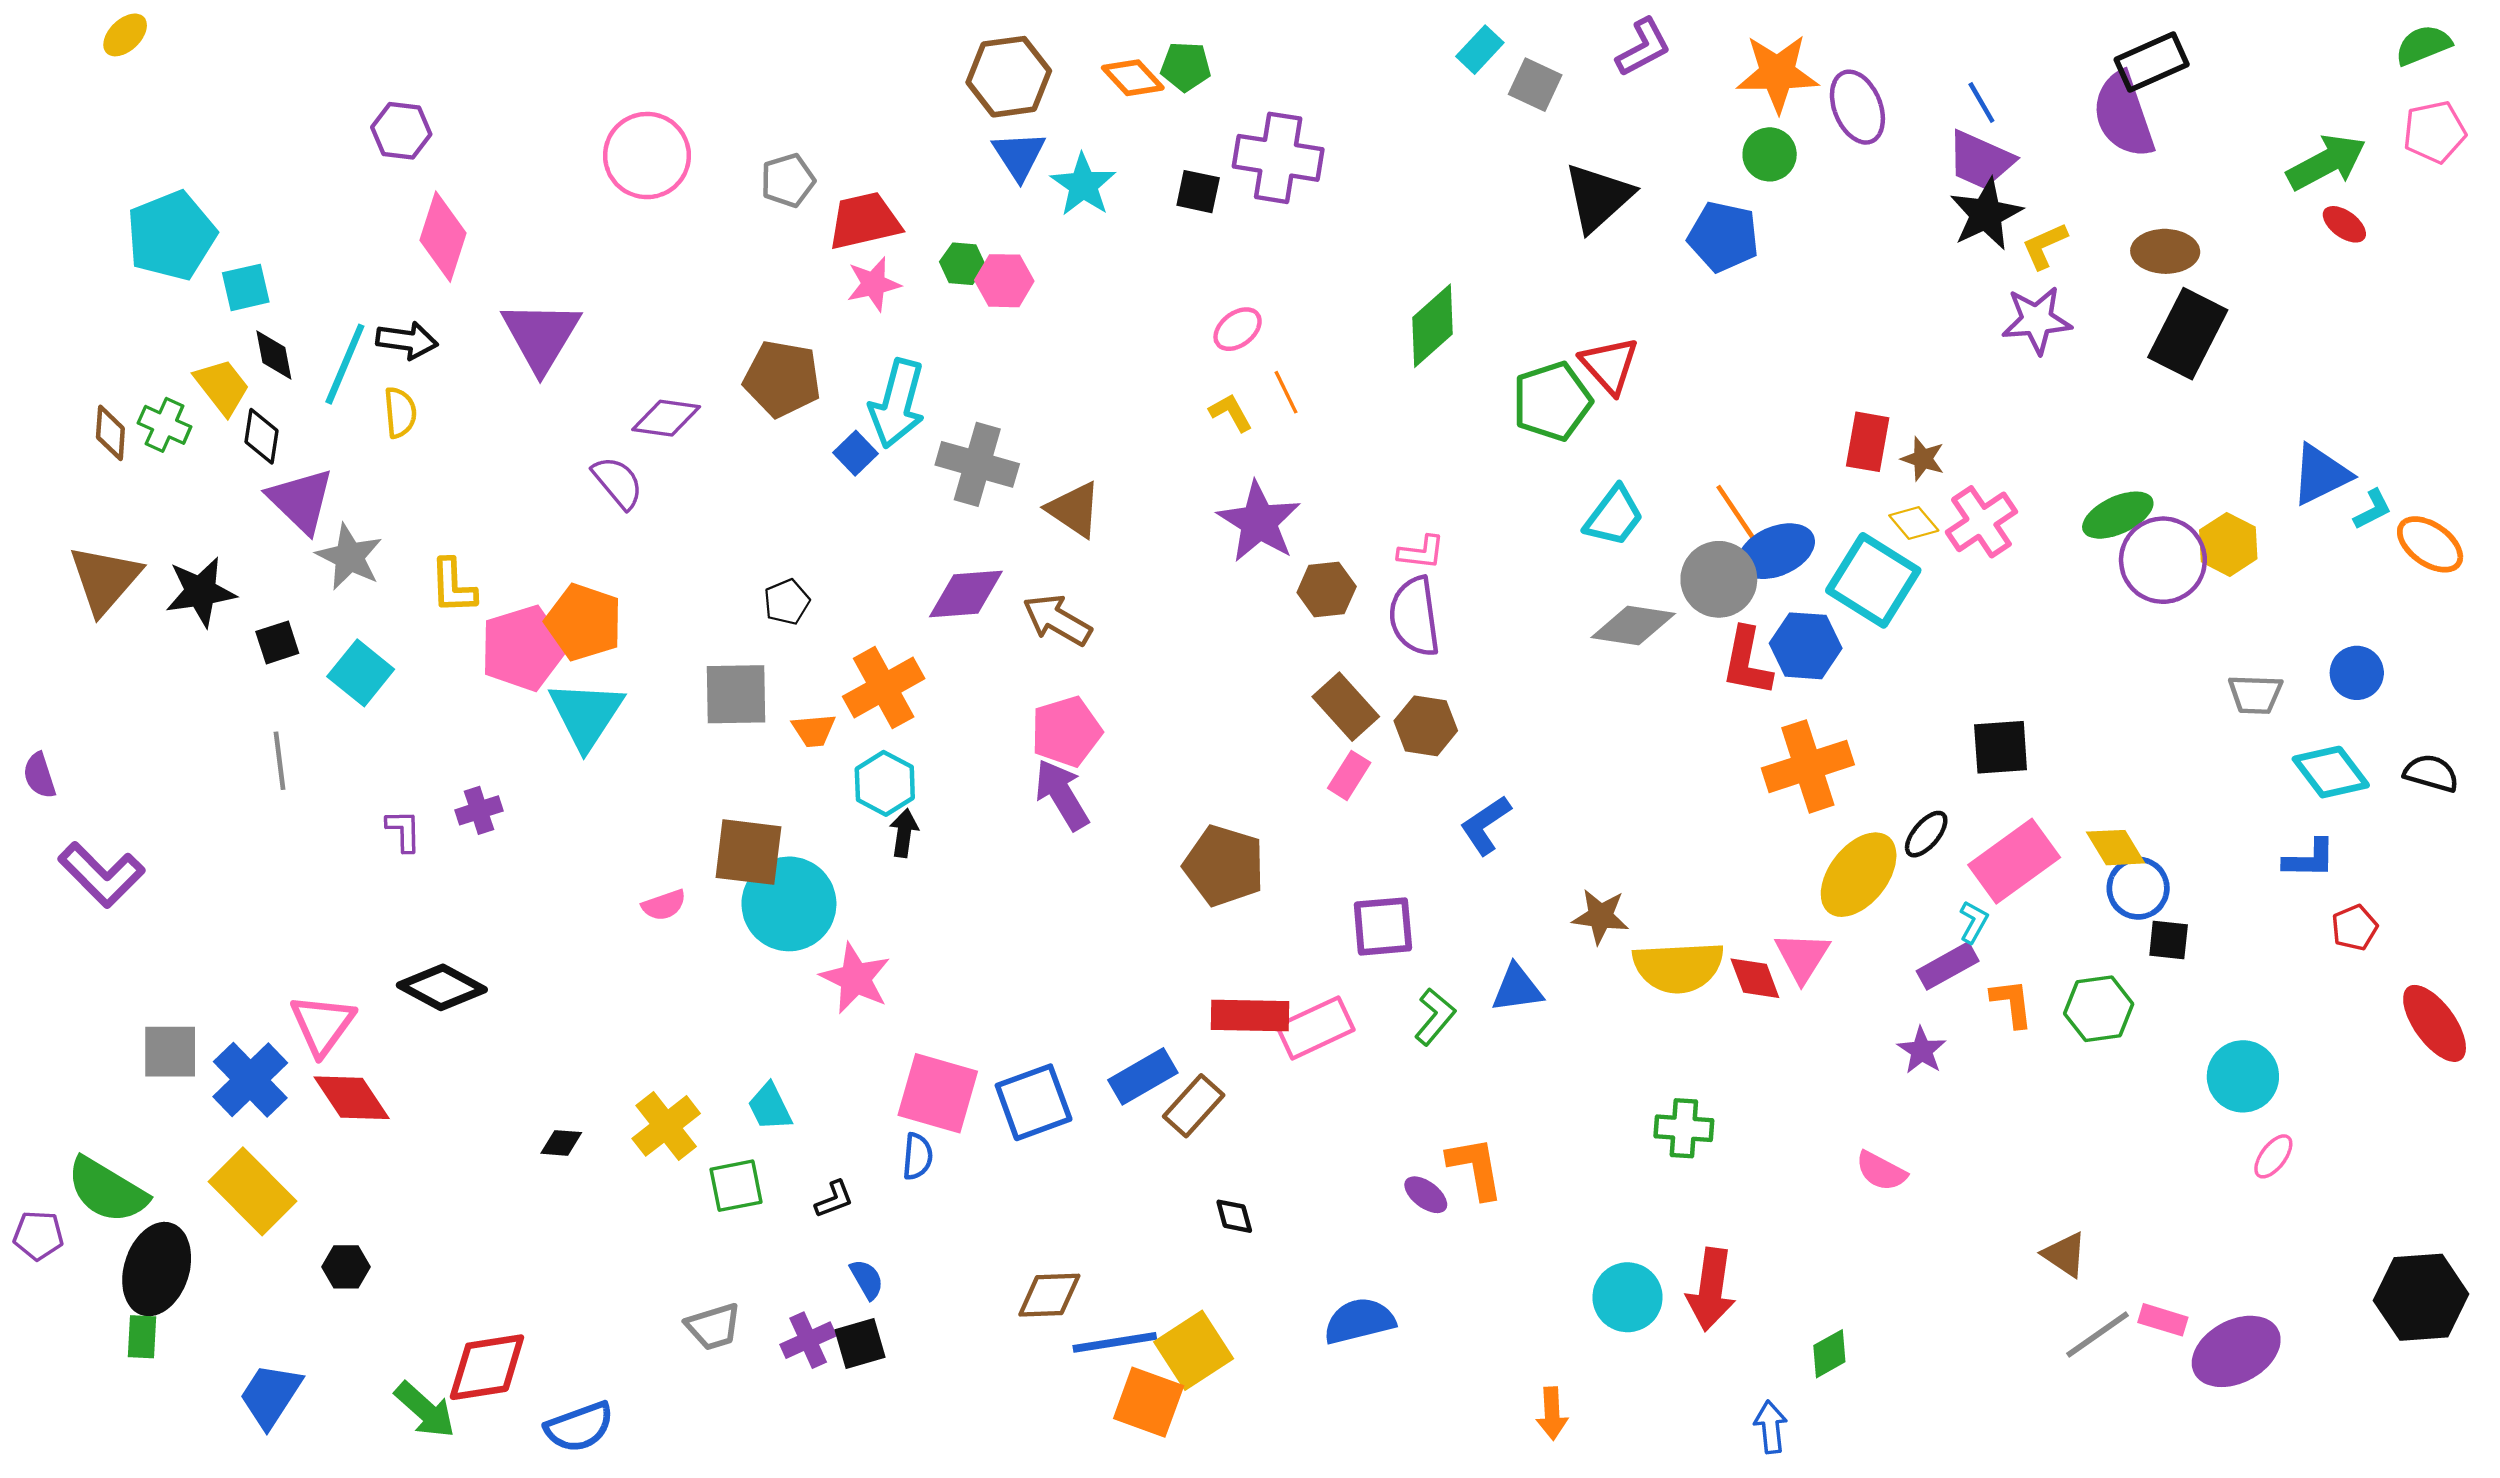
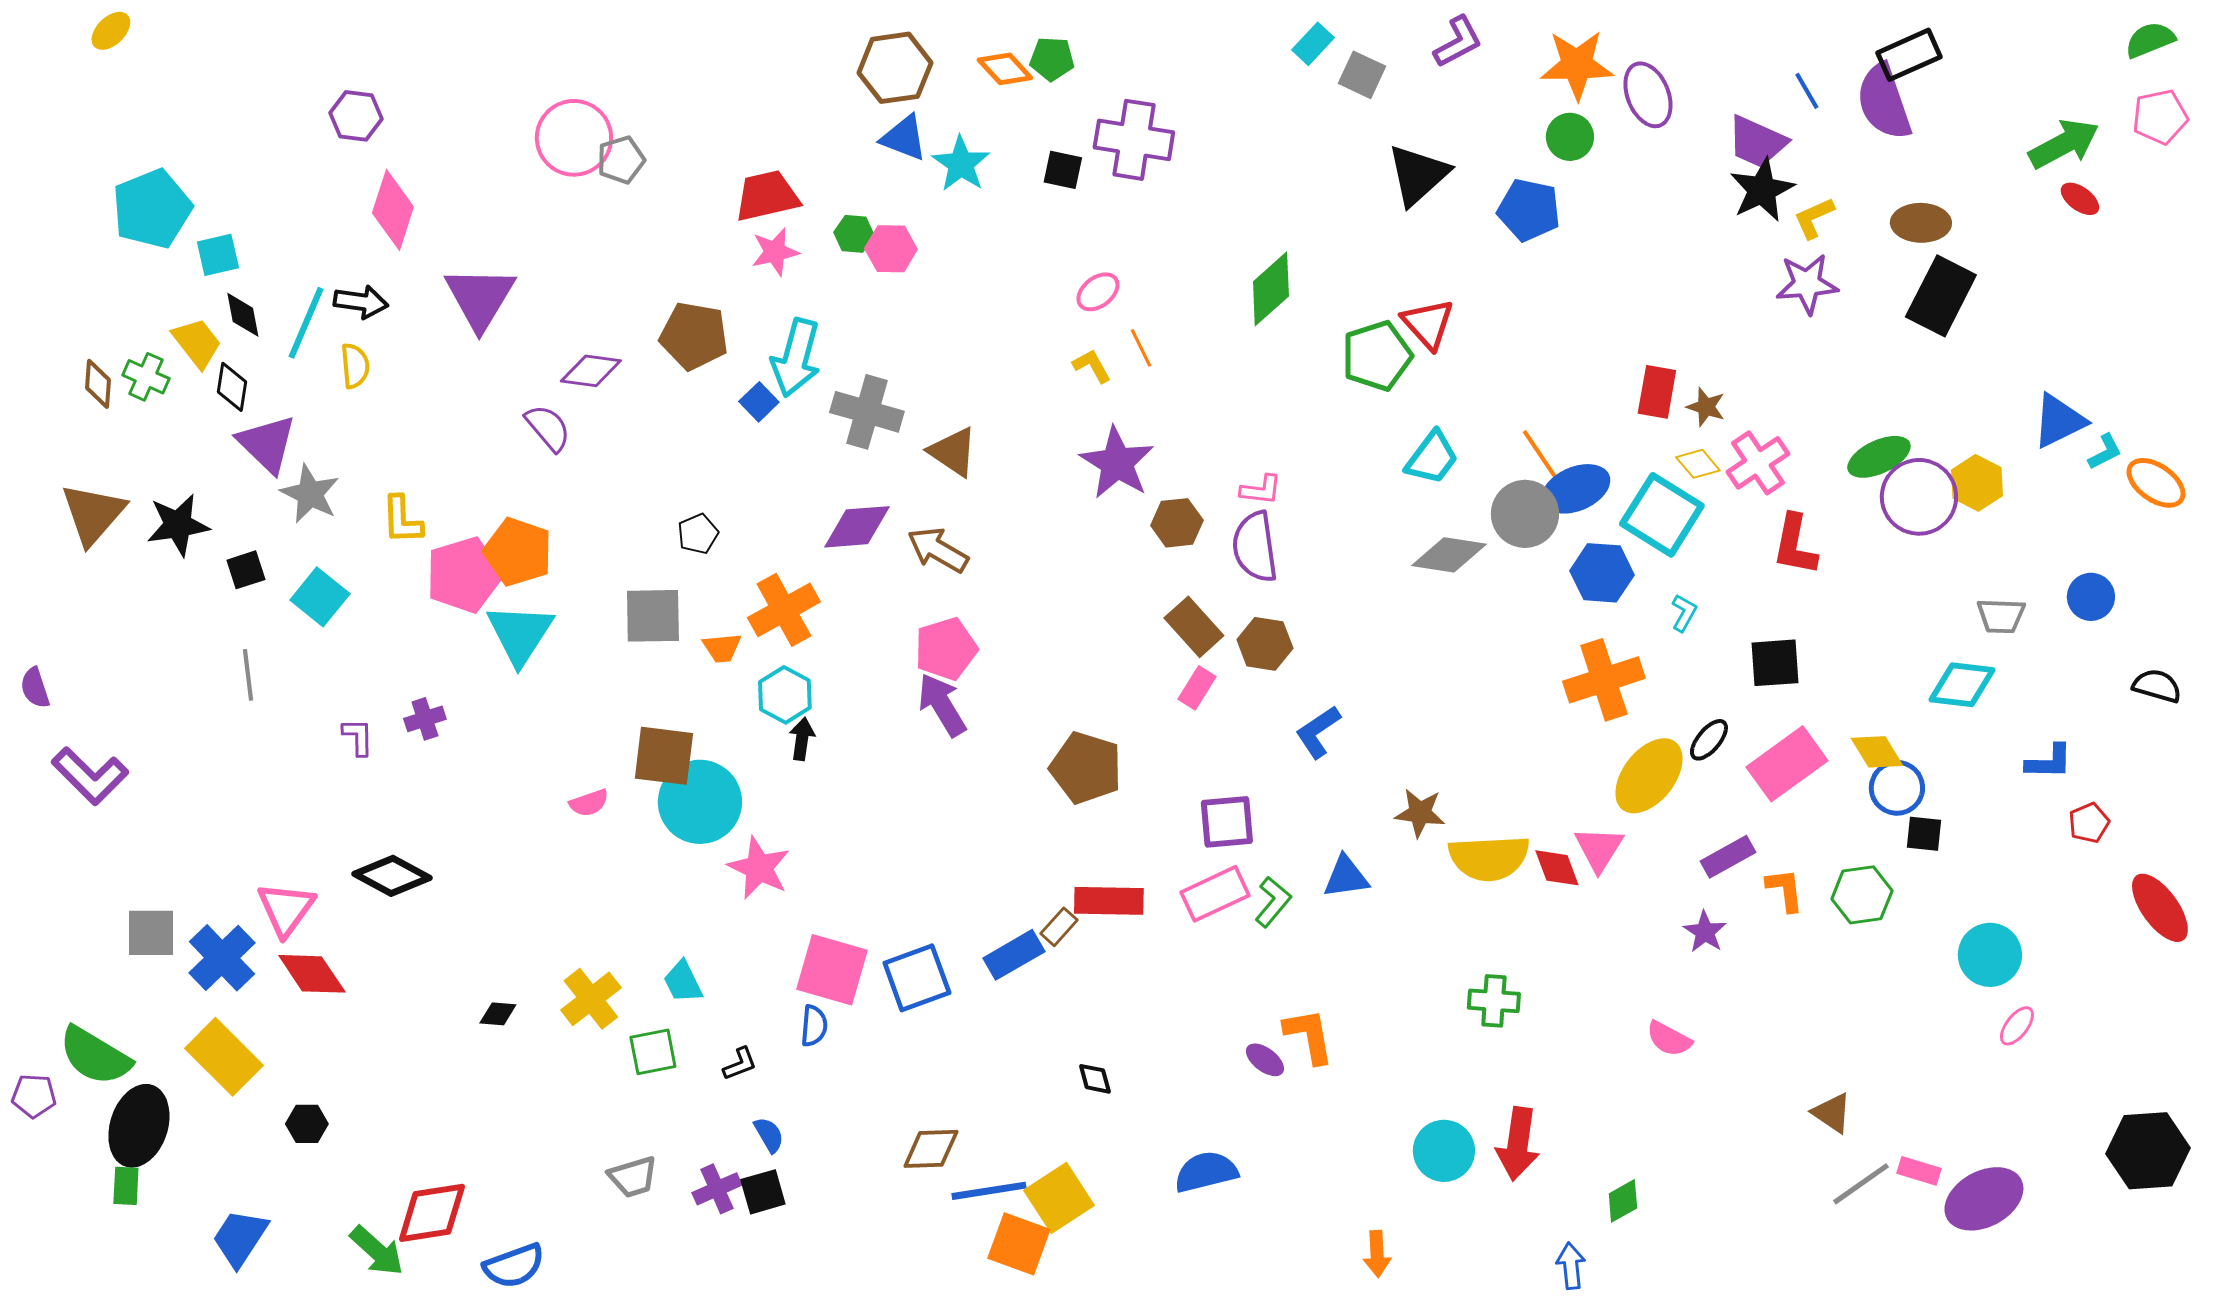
blue line: (1981, 103) -> (1807, 91), moved
blue triangle: (1019, 156) -> (904, 138), turned -36
gray pentagon: (788, 180) -> (621, 160), moved
red L-shape: (1747, 662) -> (1795, 545), moved
cyan diamond: (2331, 772) -> (1962, 685), moved, turned -46
cyan L-shape: (1974, 922) -> (1684, 613), moved
pink rectangle: (1315, 1028) -> (1215, 894), moved
brown rectangle: (1194, 1106) -> (1059, 927), moved, size x0.7

